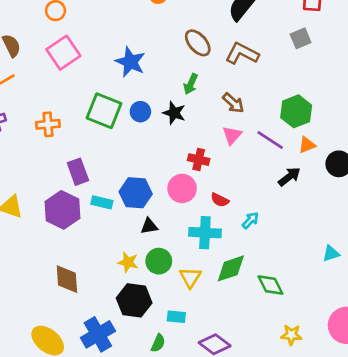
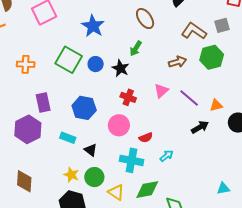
brown L-shape: (242, 54) -> (194, 31), moved
brown arrow: (233, 103) -> (178, 62), moved, turned -66
green hexagon: (296, 111) -> (212, 57), moved
red cross: (199, 160) -> (128, 97), moved
blue hexagon: (136, 193) -> (84, 108), moved
red semicircle: (220, 200) -> (146, 138), turned -56
cyan rectangle: (102, 202) -> (68, 138), moved
black triangle: (149, 226) -> (91, 150), turned 40
yellow triangle: (190, 277) -> (116, 192), turned -36

